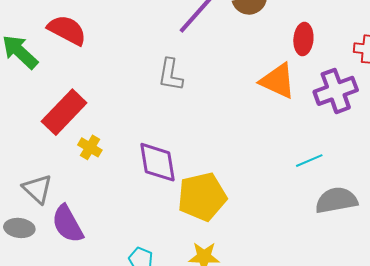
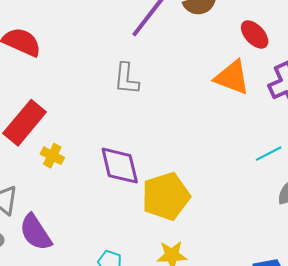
red ellipse: (303, 39) -> (255, 34), turned -44

